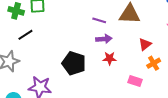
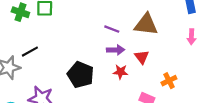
black line: (25, 35) -> (30, 52), moved
red triangle: (145, 44) -> (142, 57), moved, turned -32

